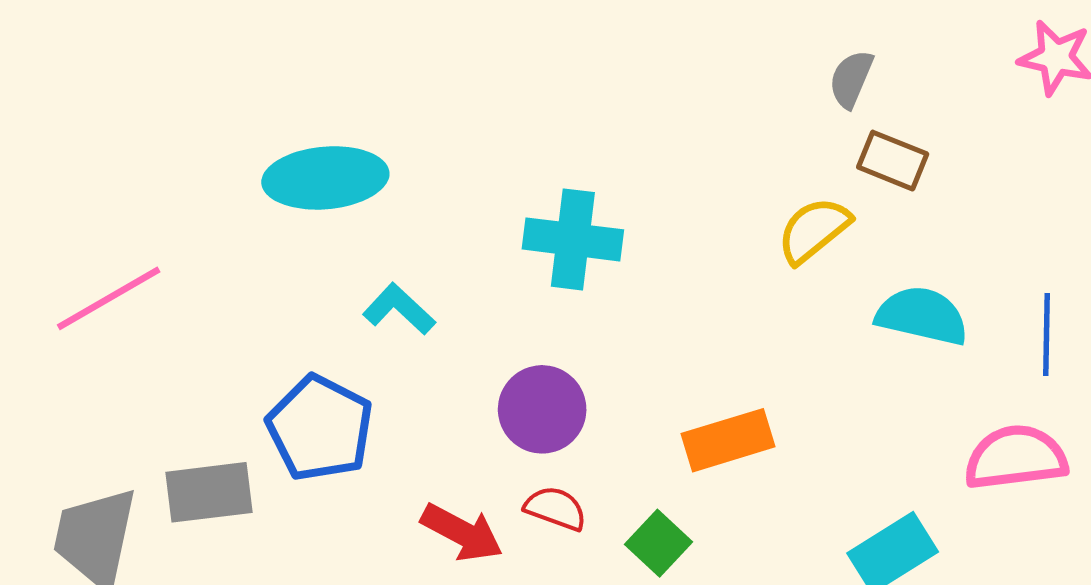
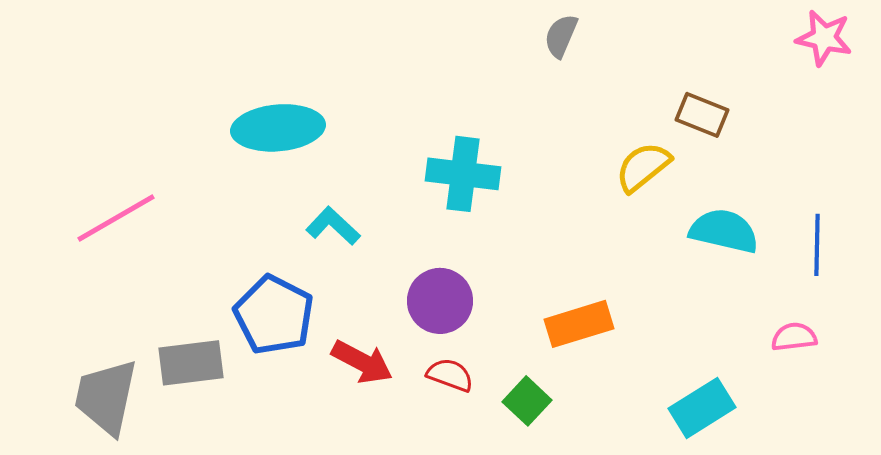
gray semicircle: (851, 79) -> (561, 36), moved
pink semicircle: (1016, 458) -> (794, 337), size x0.6
red arrow: (462, 532) -> (362, 362), moved

